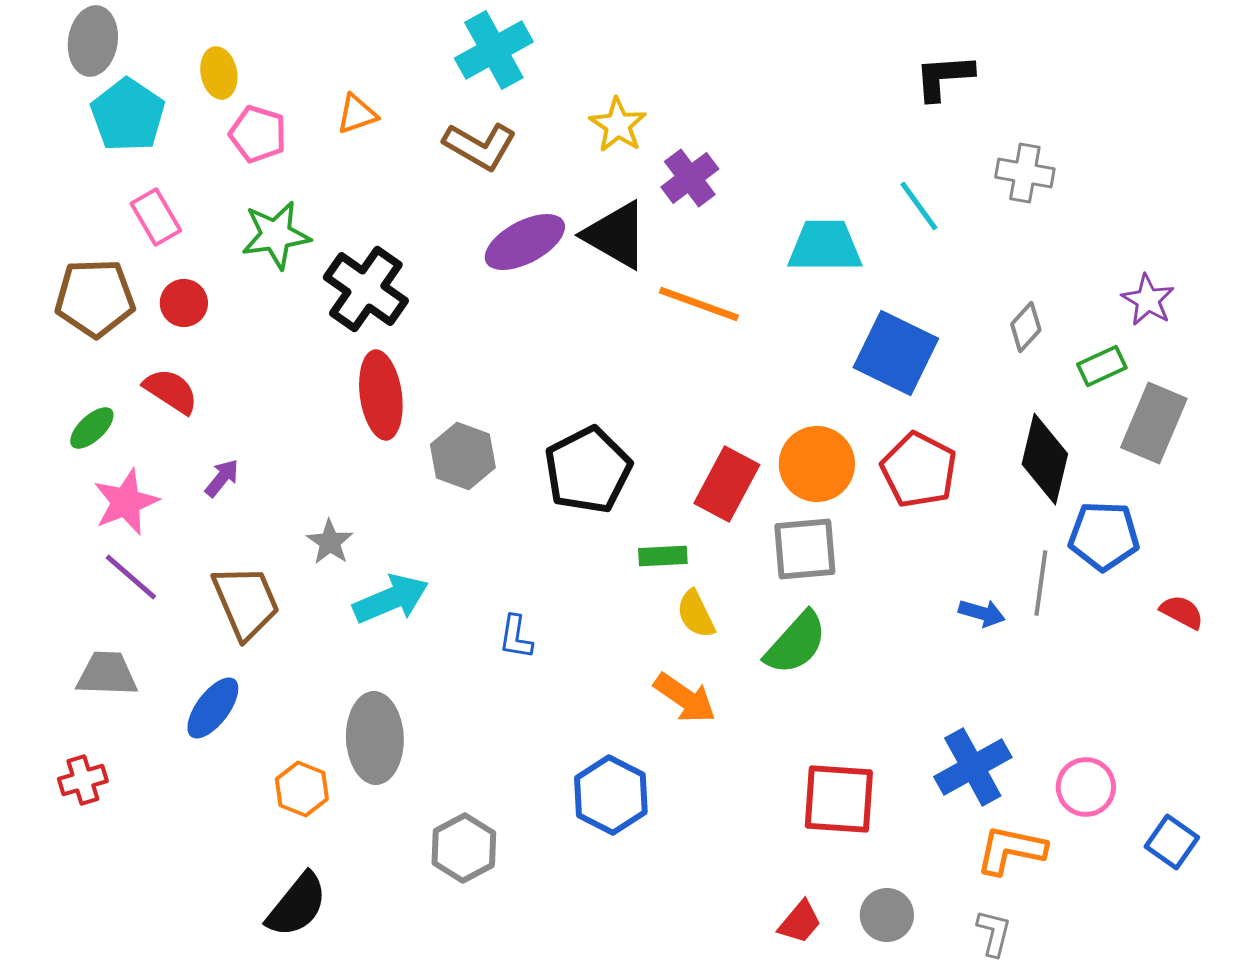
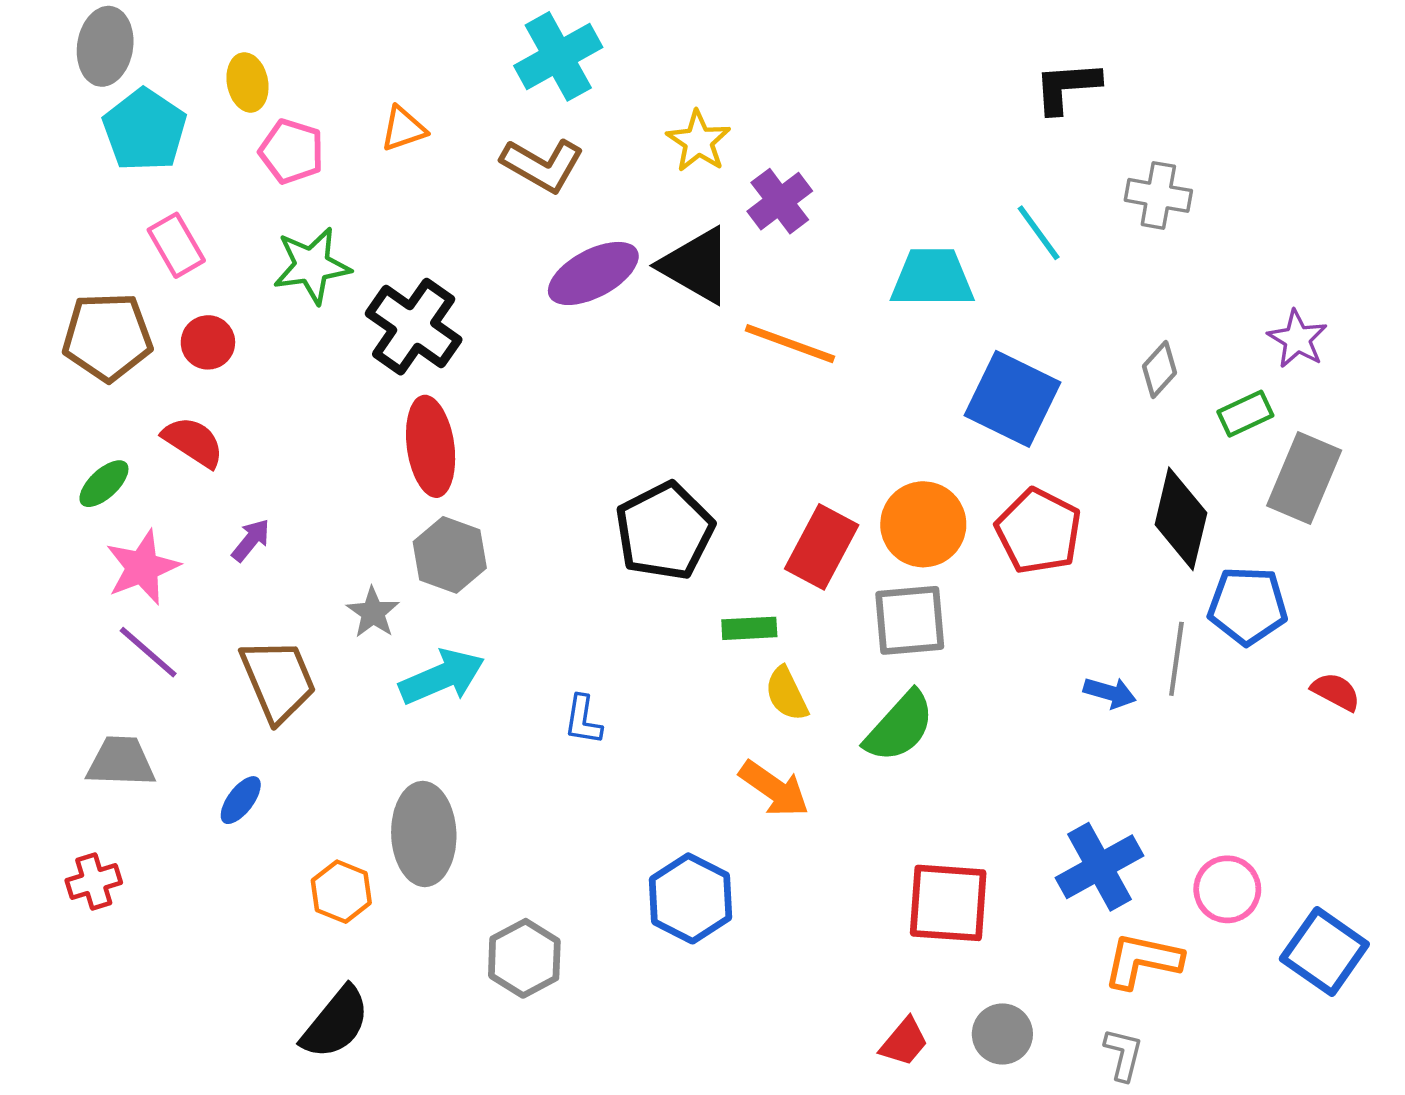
gray hexagon: (463, 456) -> (450, 555), moved
blue ellipse: (213, 708) -> (241, 800), size x0.7
blue square: (1172, 842) -> (1324, 952), size x1.4

